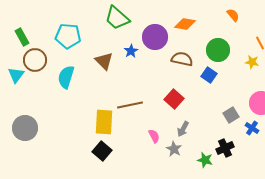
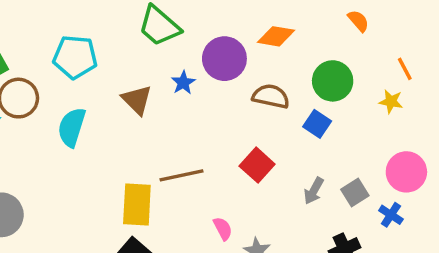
gray arrow: (183, 129) -> (314, 191), moved

